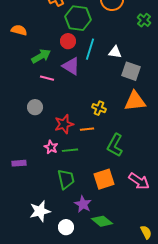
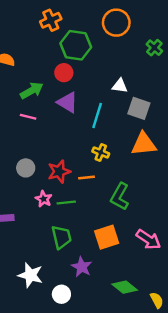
cyan line: (90, 49) -> (97, 116), moved
pink line: (47, 78) -> (28, 117), moved
gray circle: (35, 107) -> (26, 168), moved
white star: (40, 211) -> (30, 275), turned 30
green diamond: (102, 221) -> (125, 287), moved

